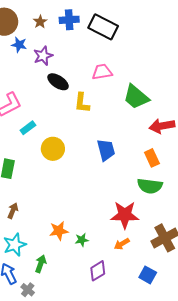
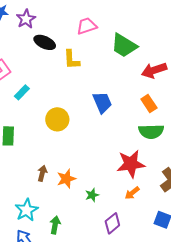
yellow circle: (53, 149) -> (57, 119), moved
brown arrow: (13, 211) -> (42, 173), moved
orange star: (59, 231) -> (66, 179), moved

